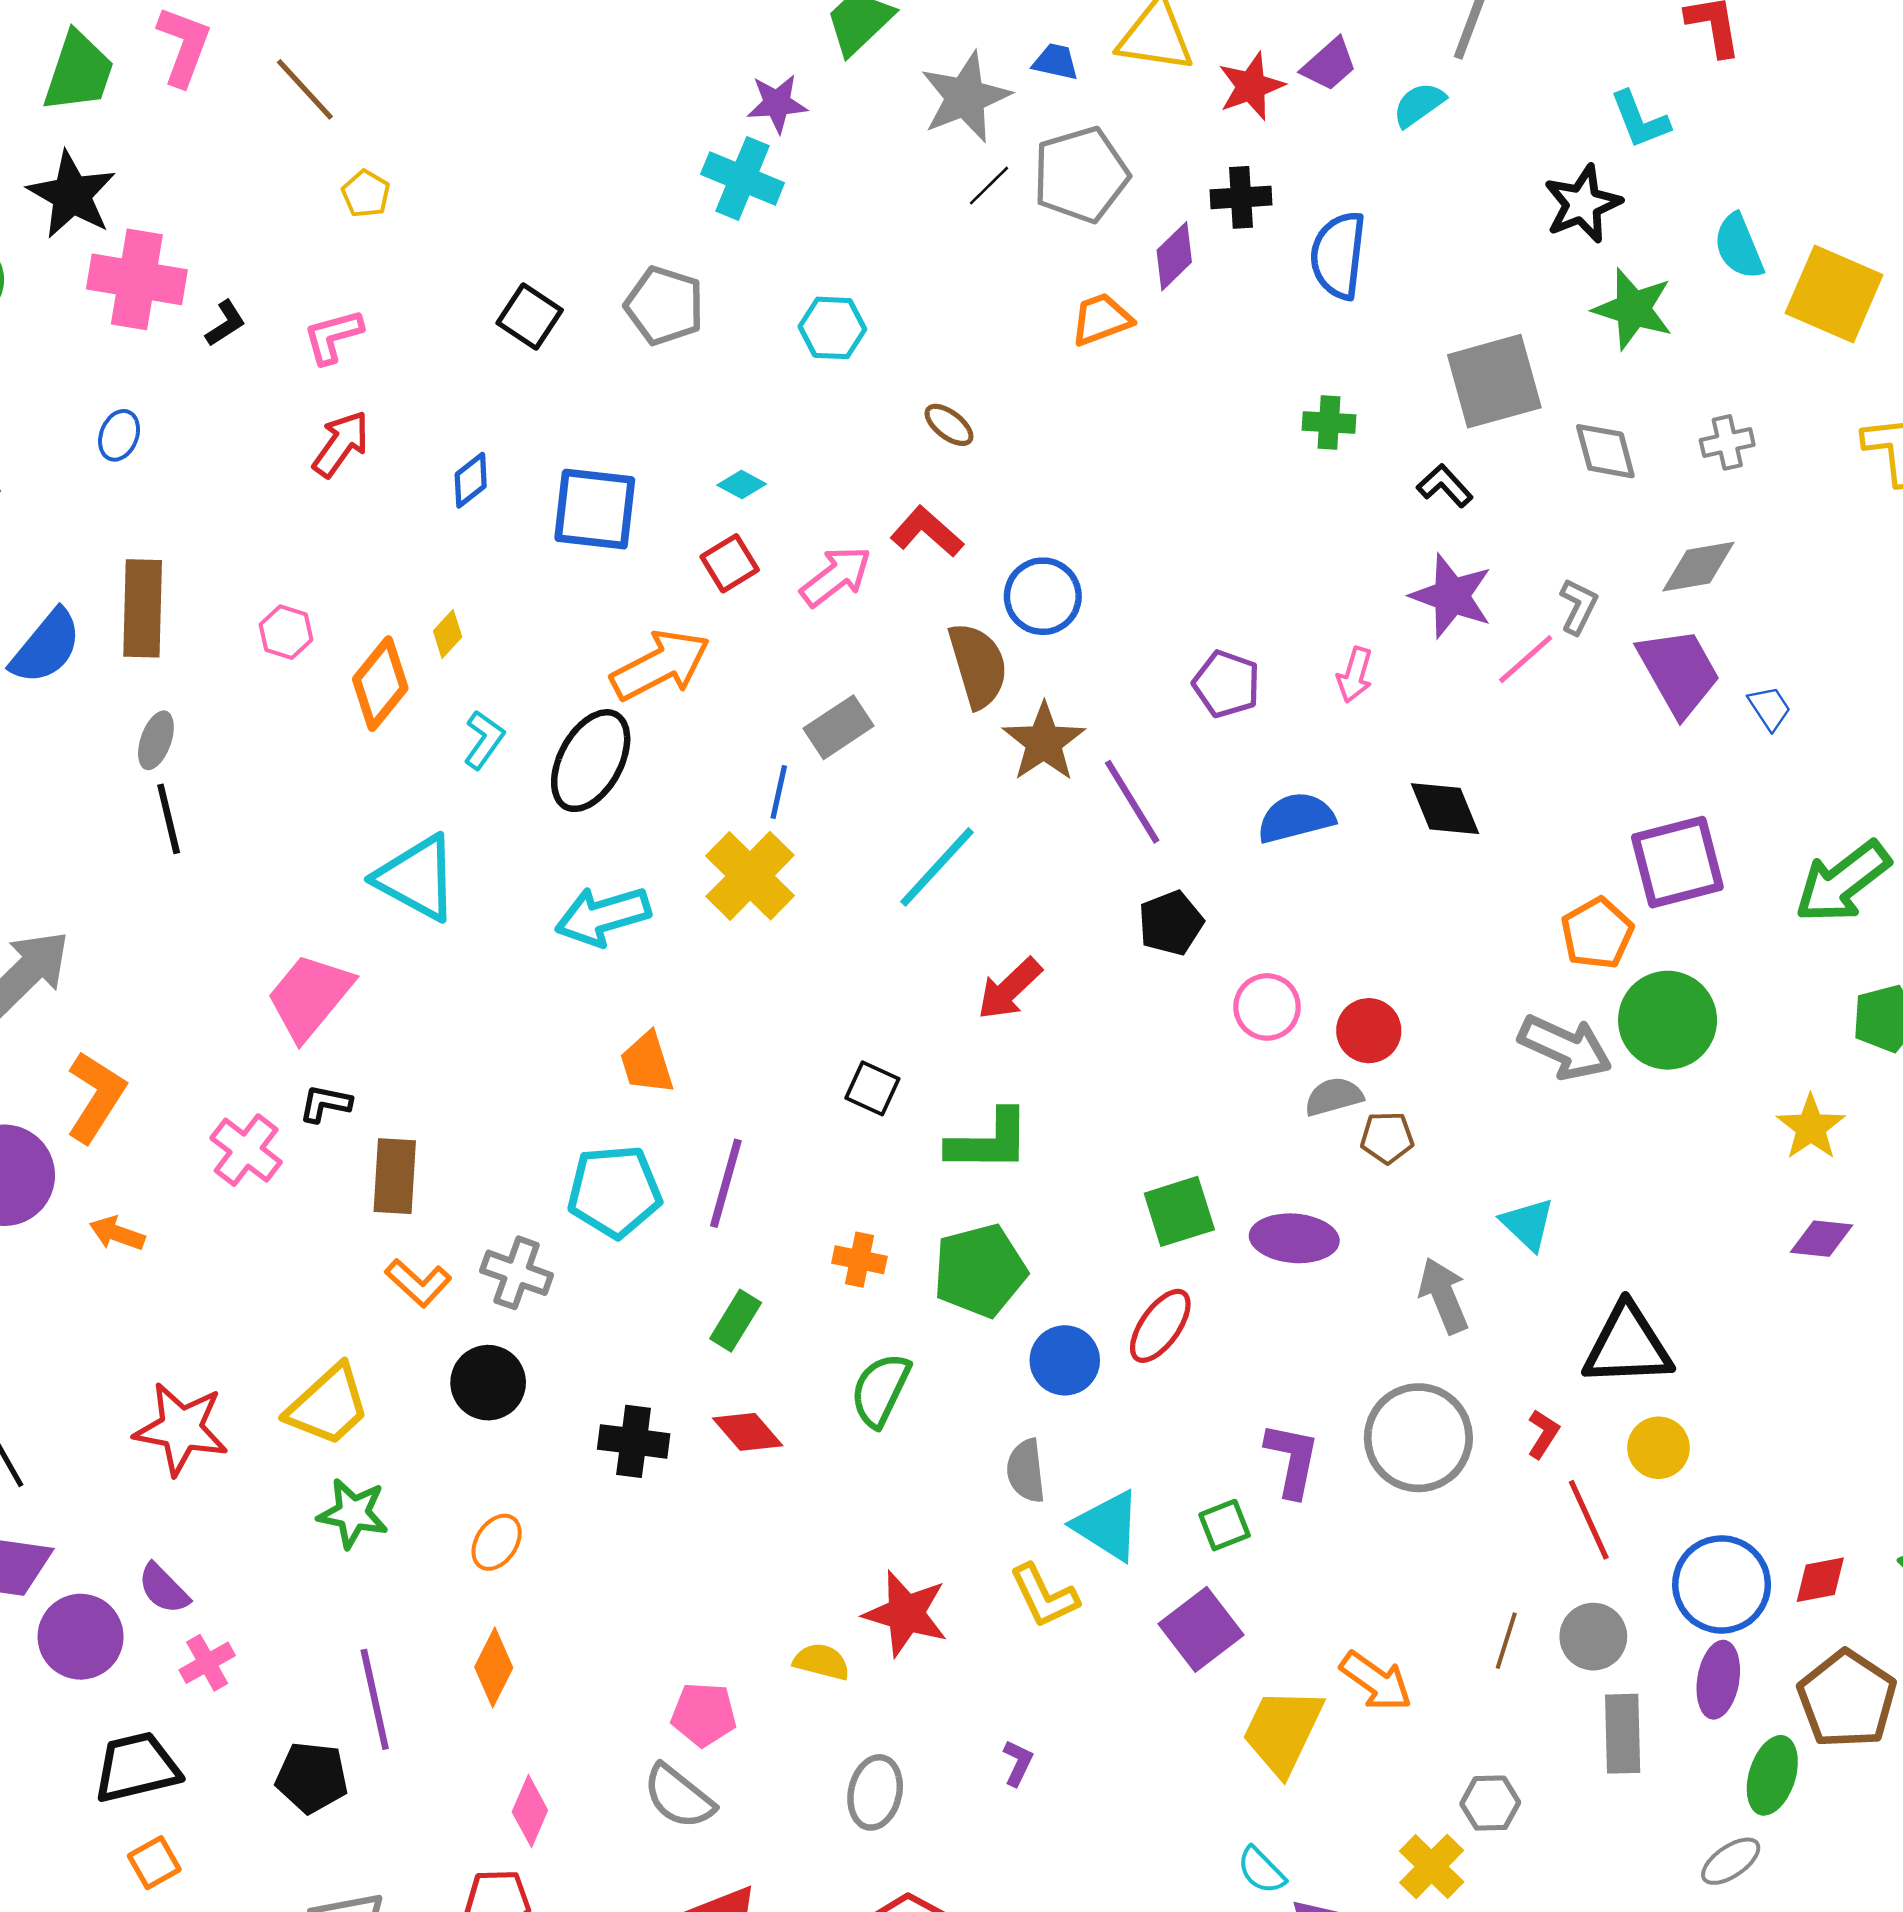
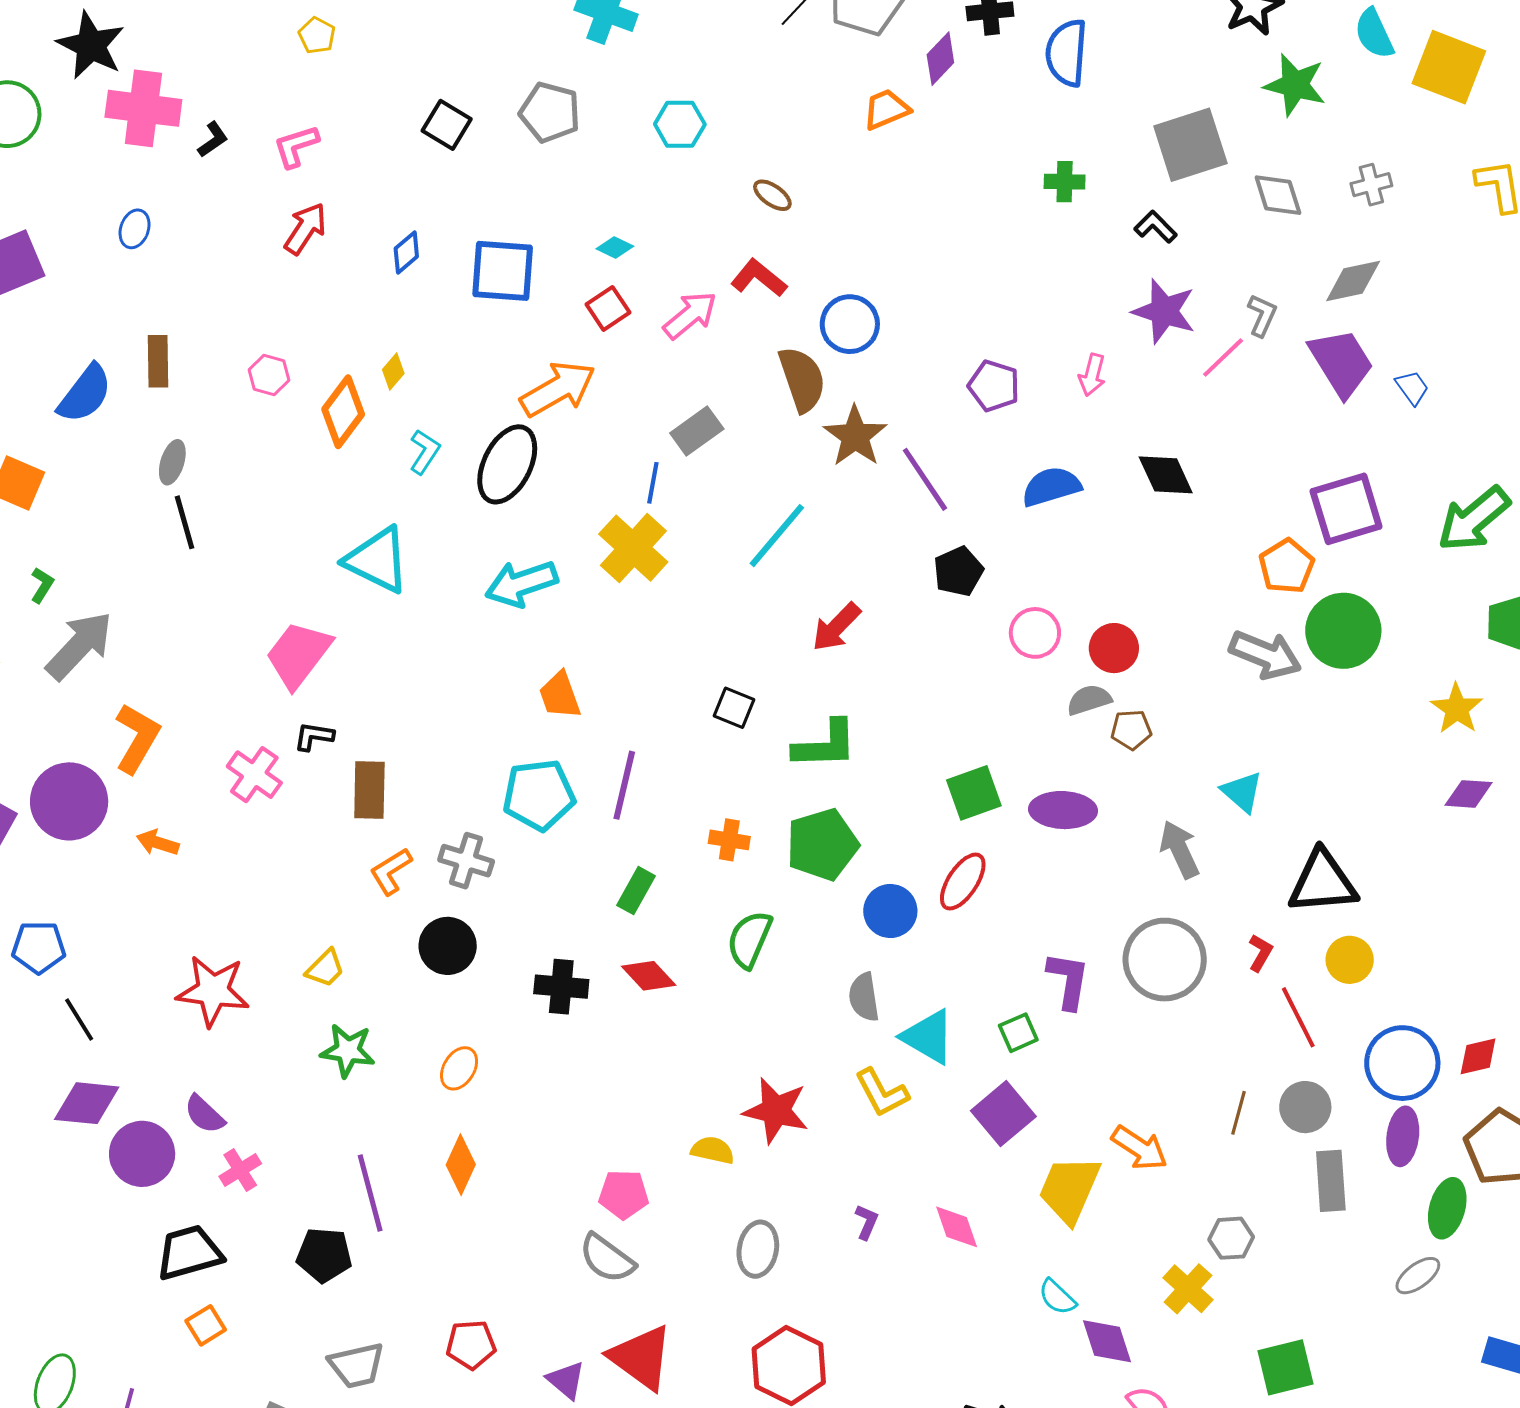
brown rectangle: (143, 608) -> (158, 361), size x0.7
orange L-shape: (418, 1283) -> (391, 871), turned 108
yellow trapezoid: (328, 1405) -> (325, 968), size x0.6
pink diamond: (530, 1811) -> (957, 1227), moved, turned -40

